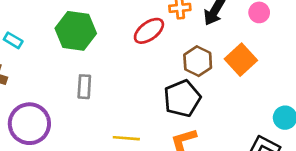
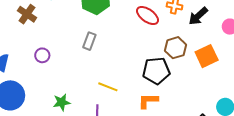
red ellipse: (149, 31) -> (147, 15), turned 55
purple circle: (29, 124) -> (42, 55), size x0.5

